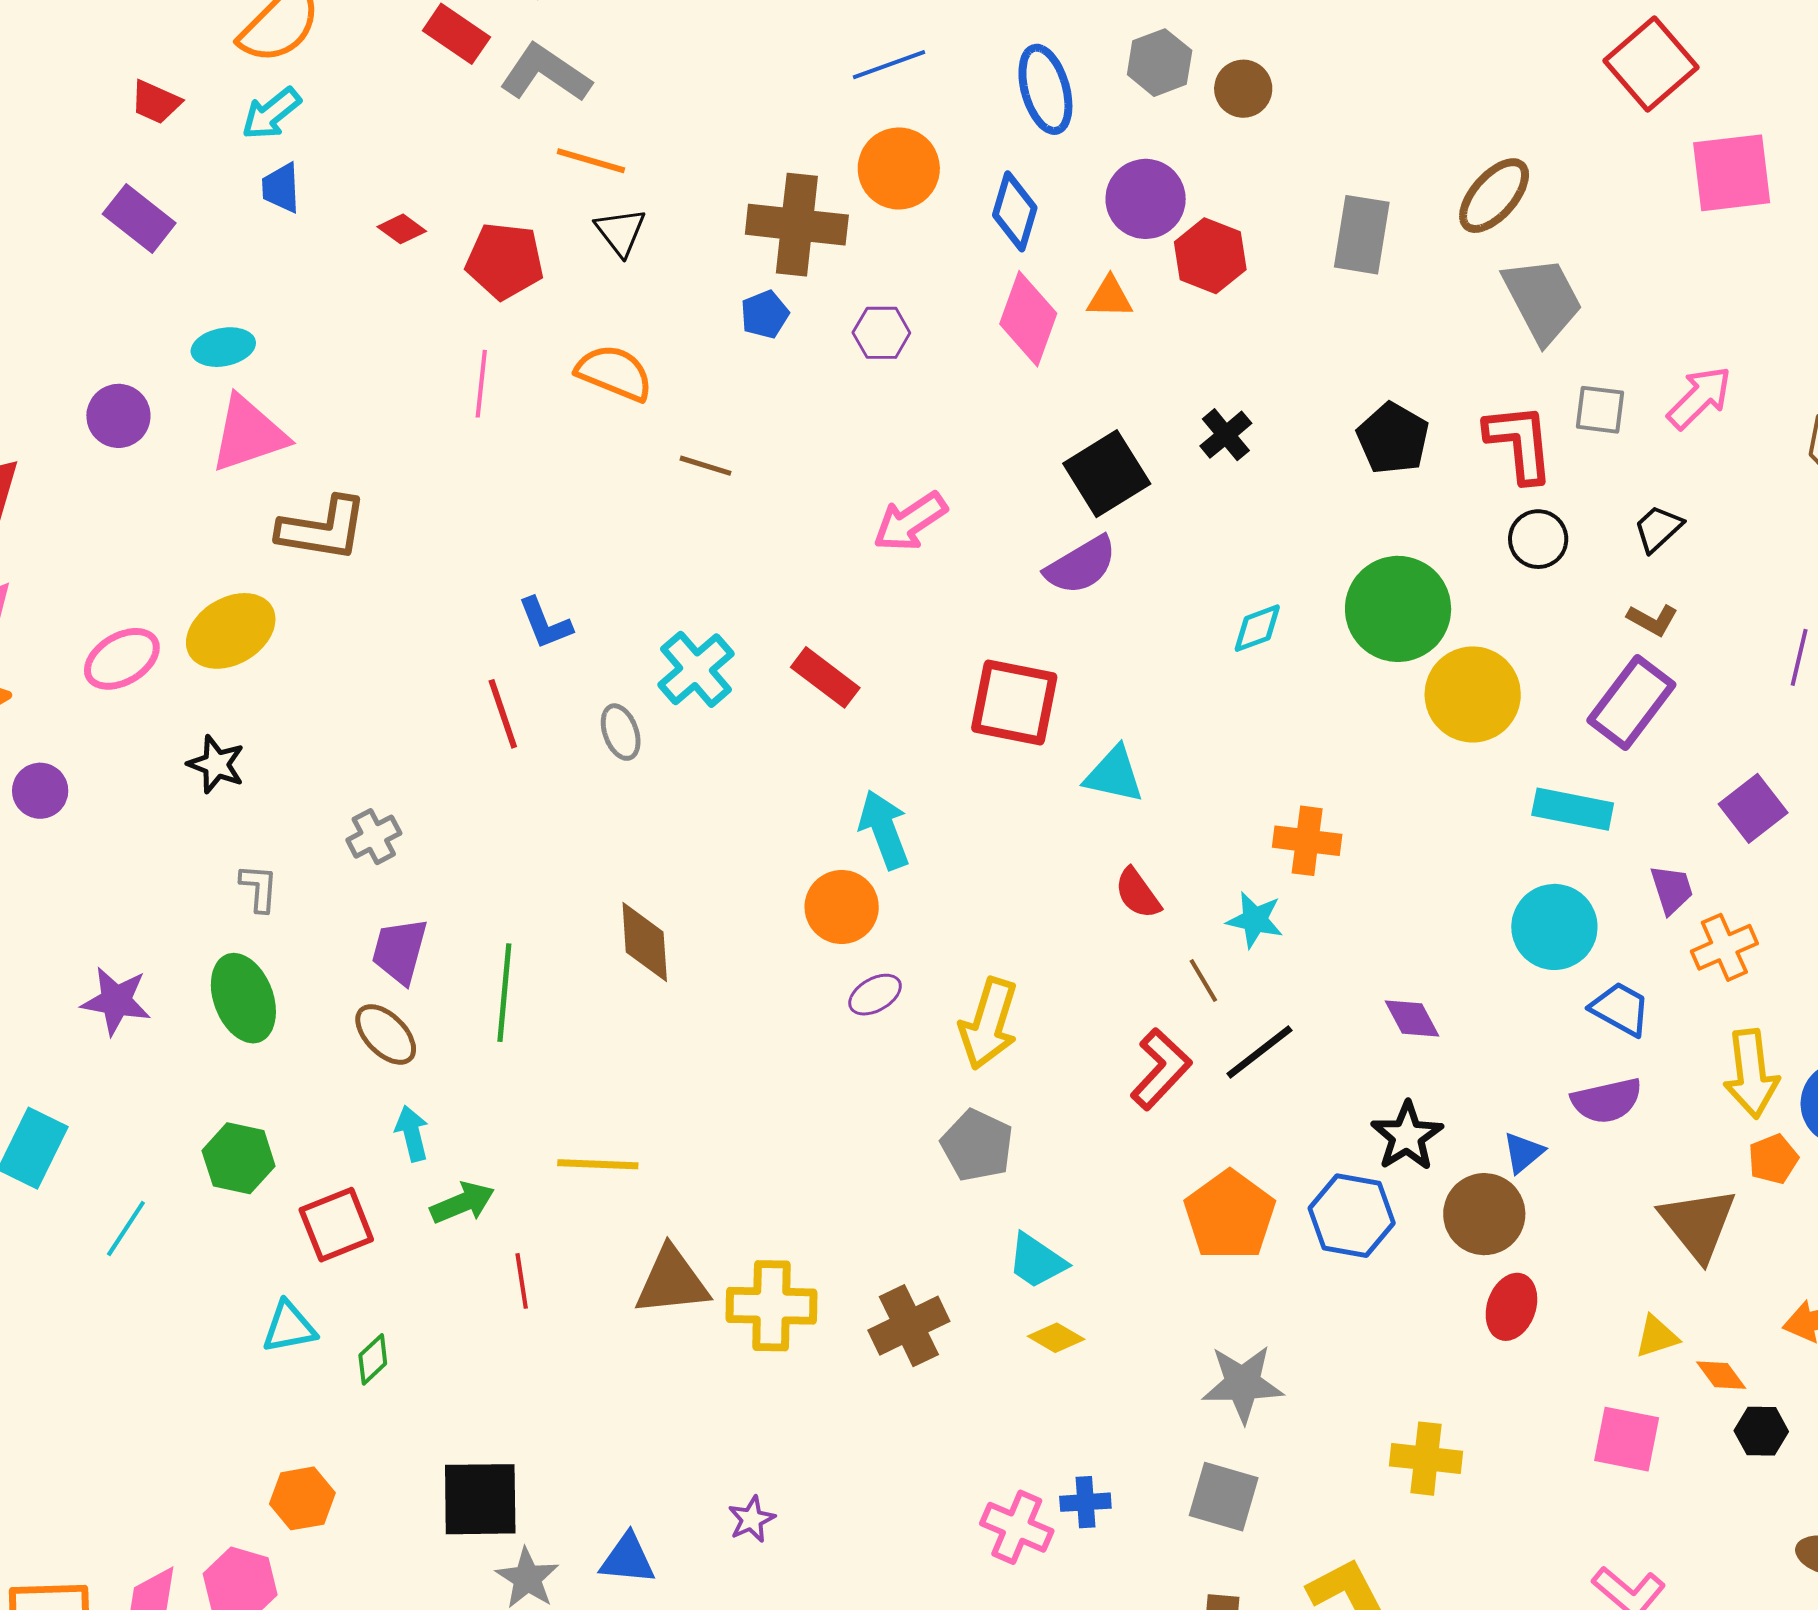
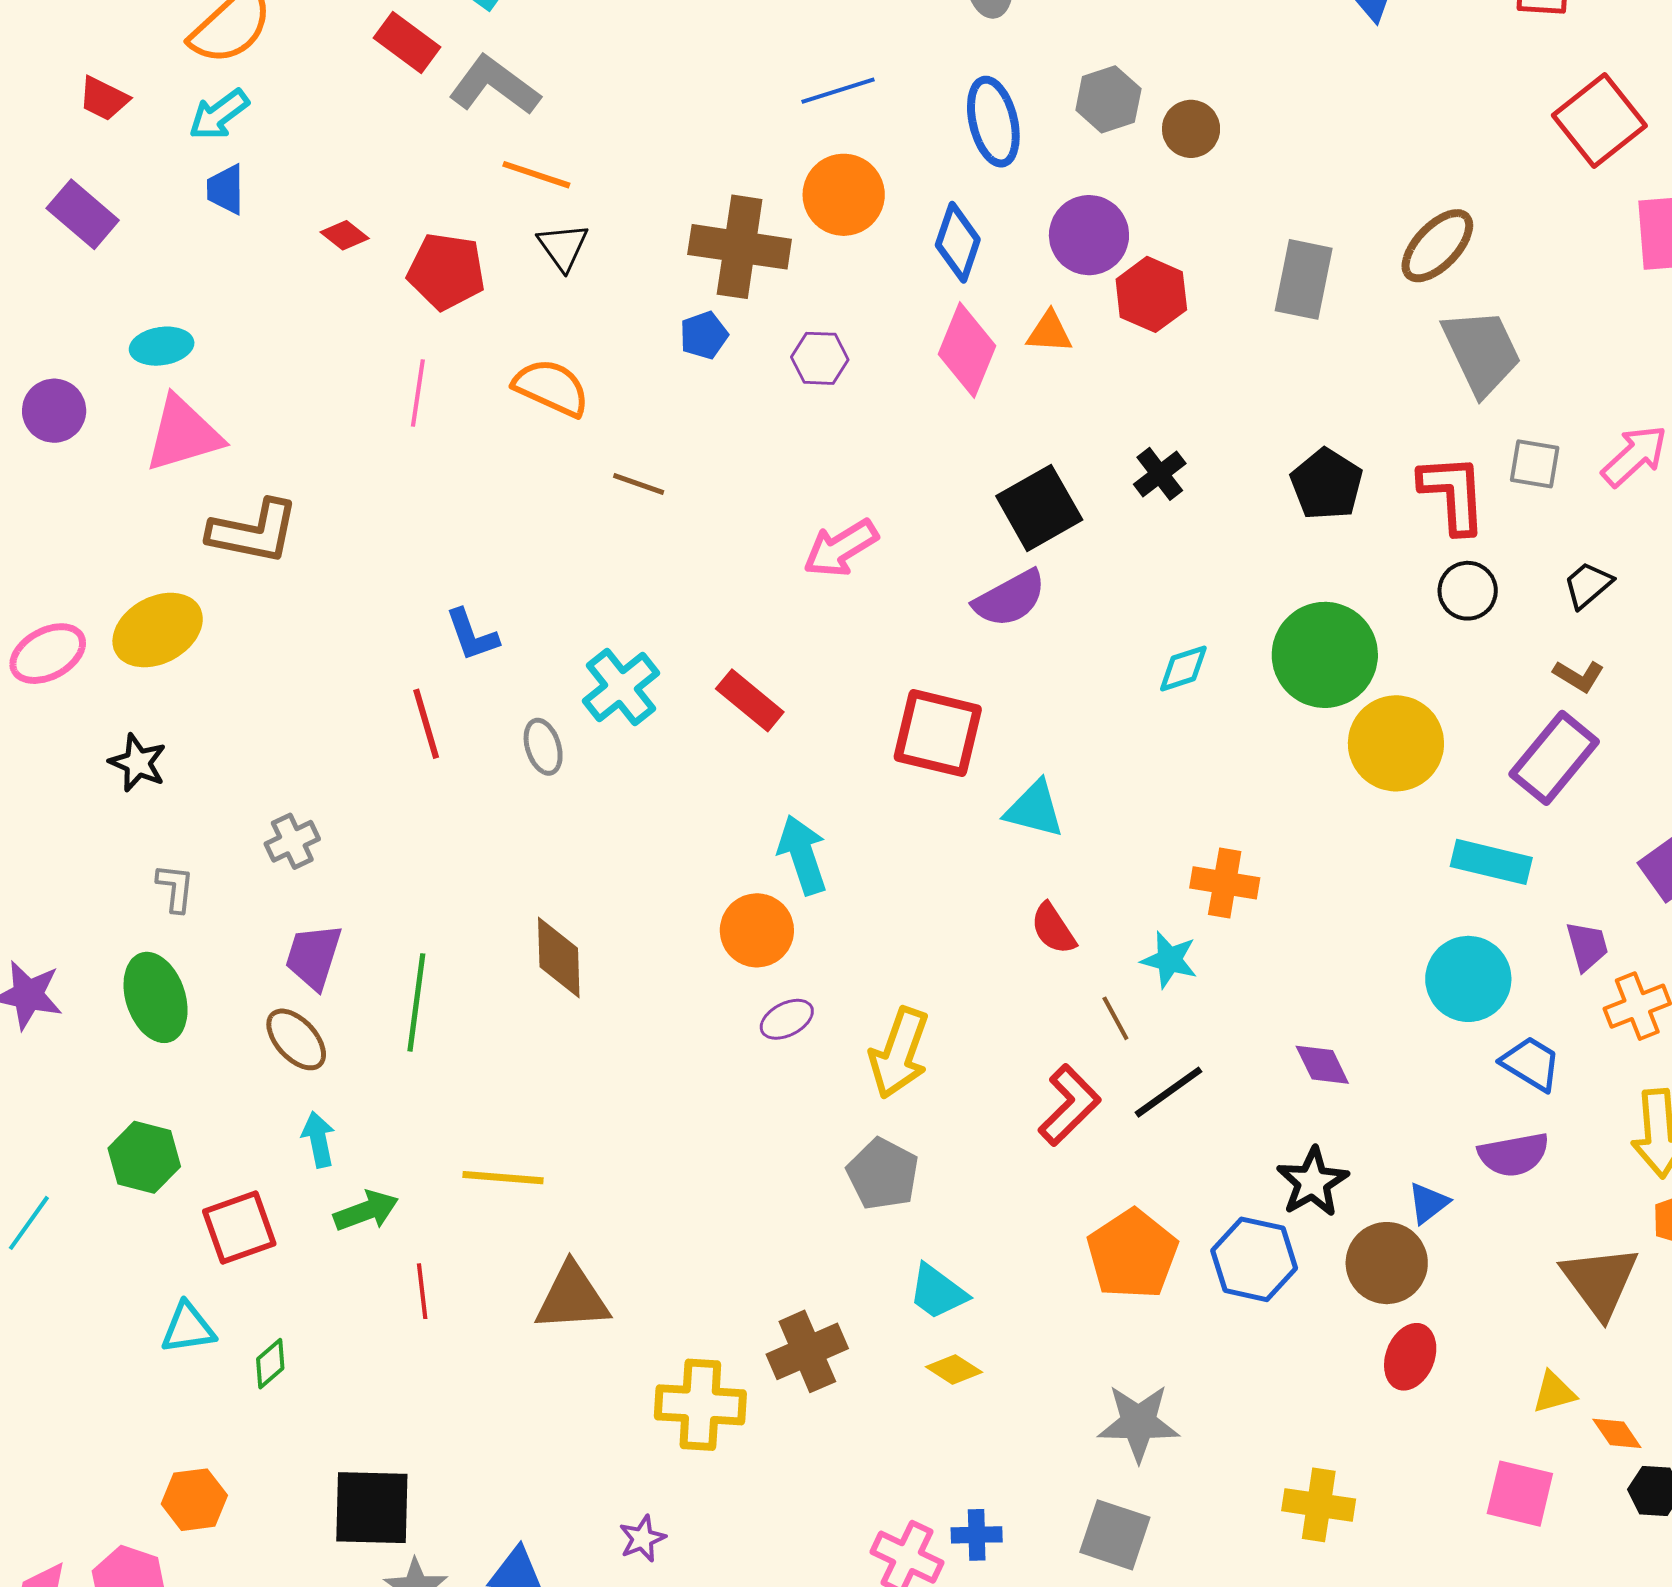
yellow cross: (771, 1306) -> (700, 1405), moved

